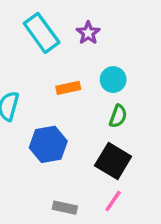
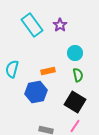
orange rectangle: (68, 88) -> (48, 71), moved
green semicircle: (118, 116) -> (78, 75), turned -32

